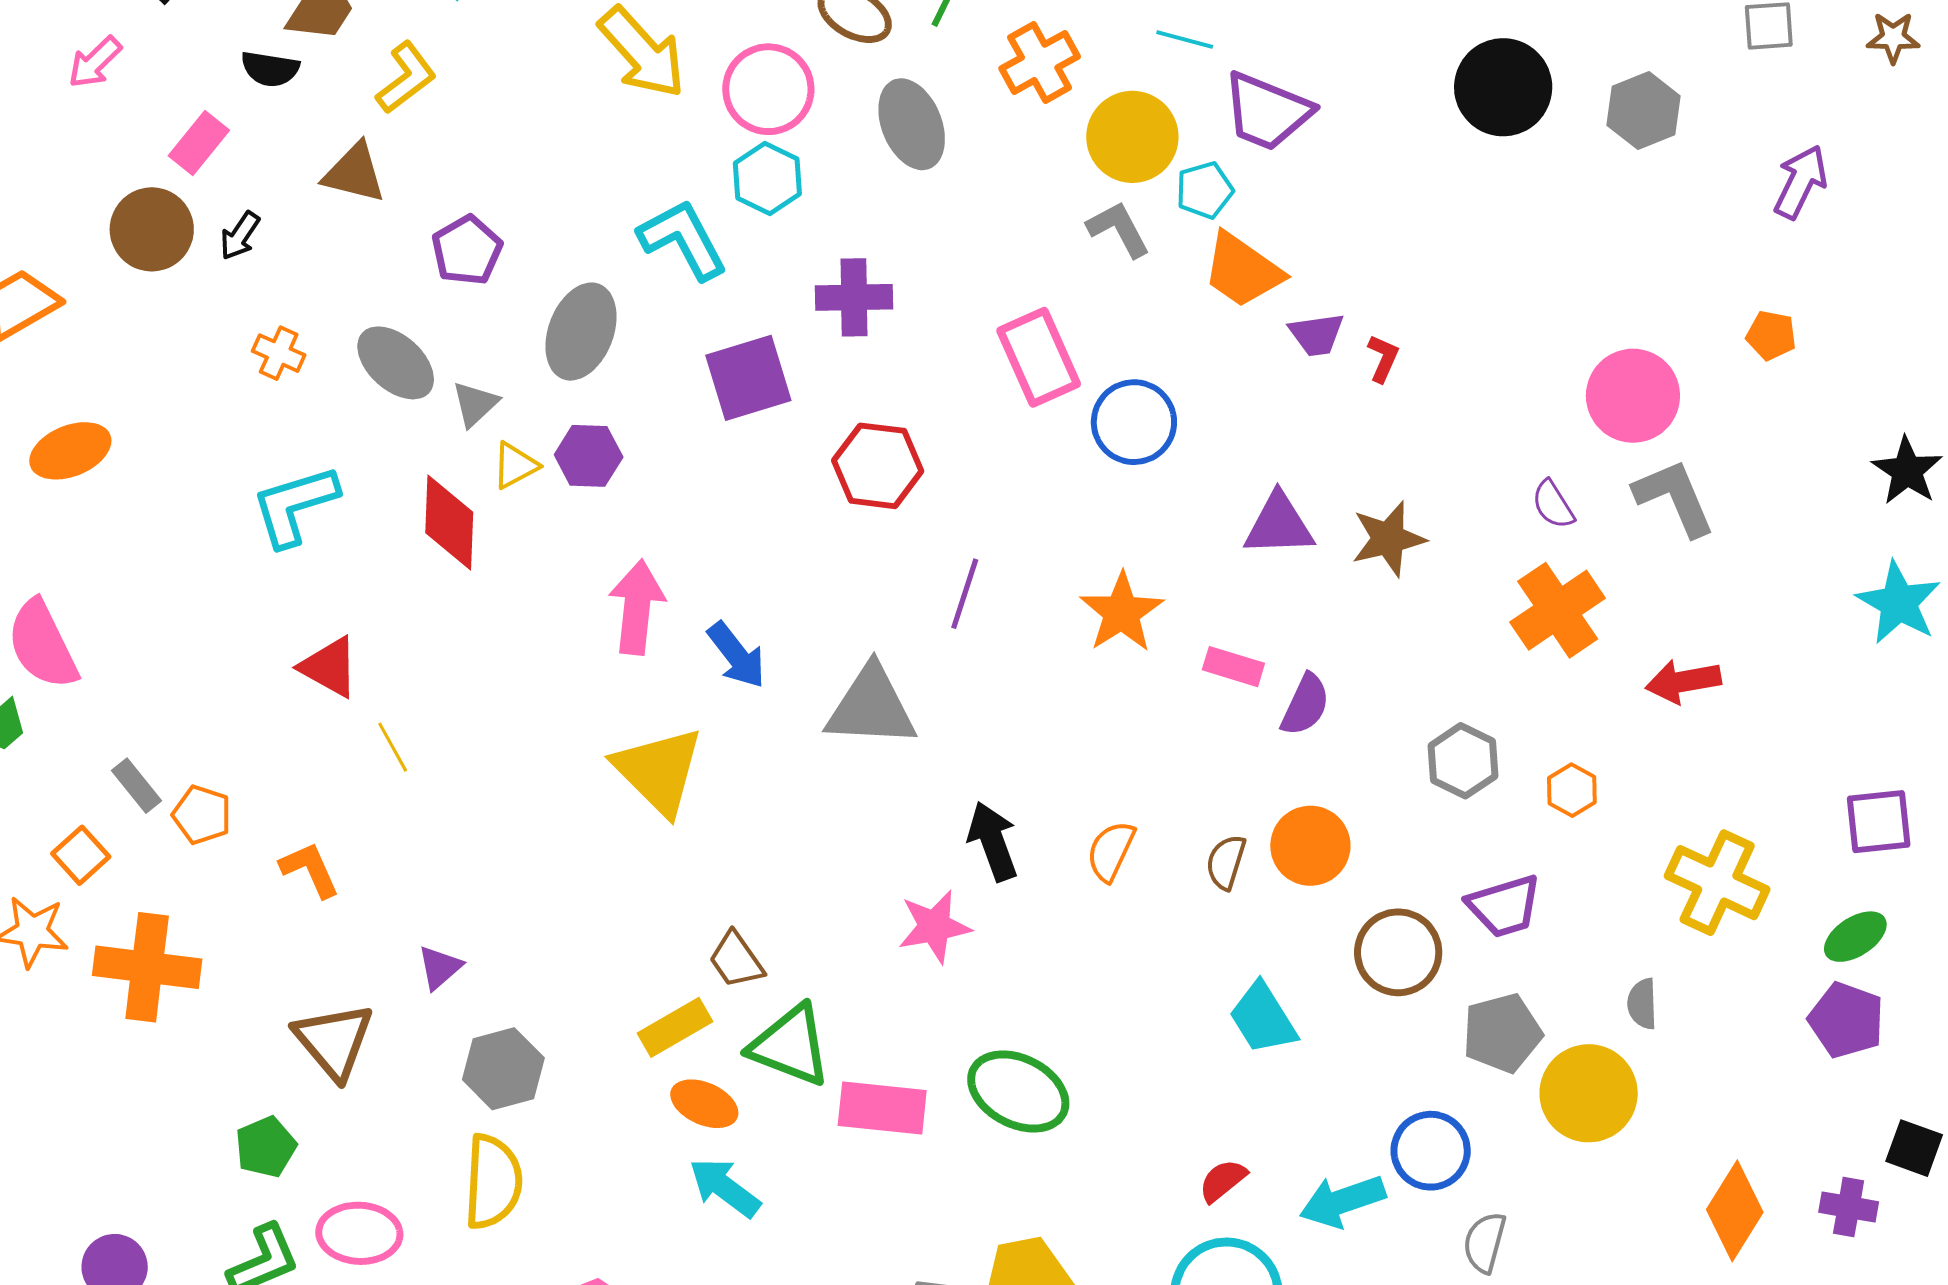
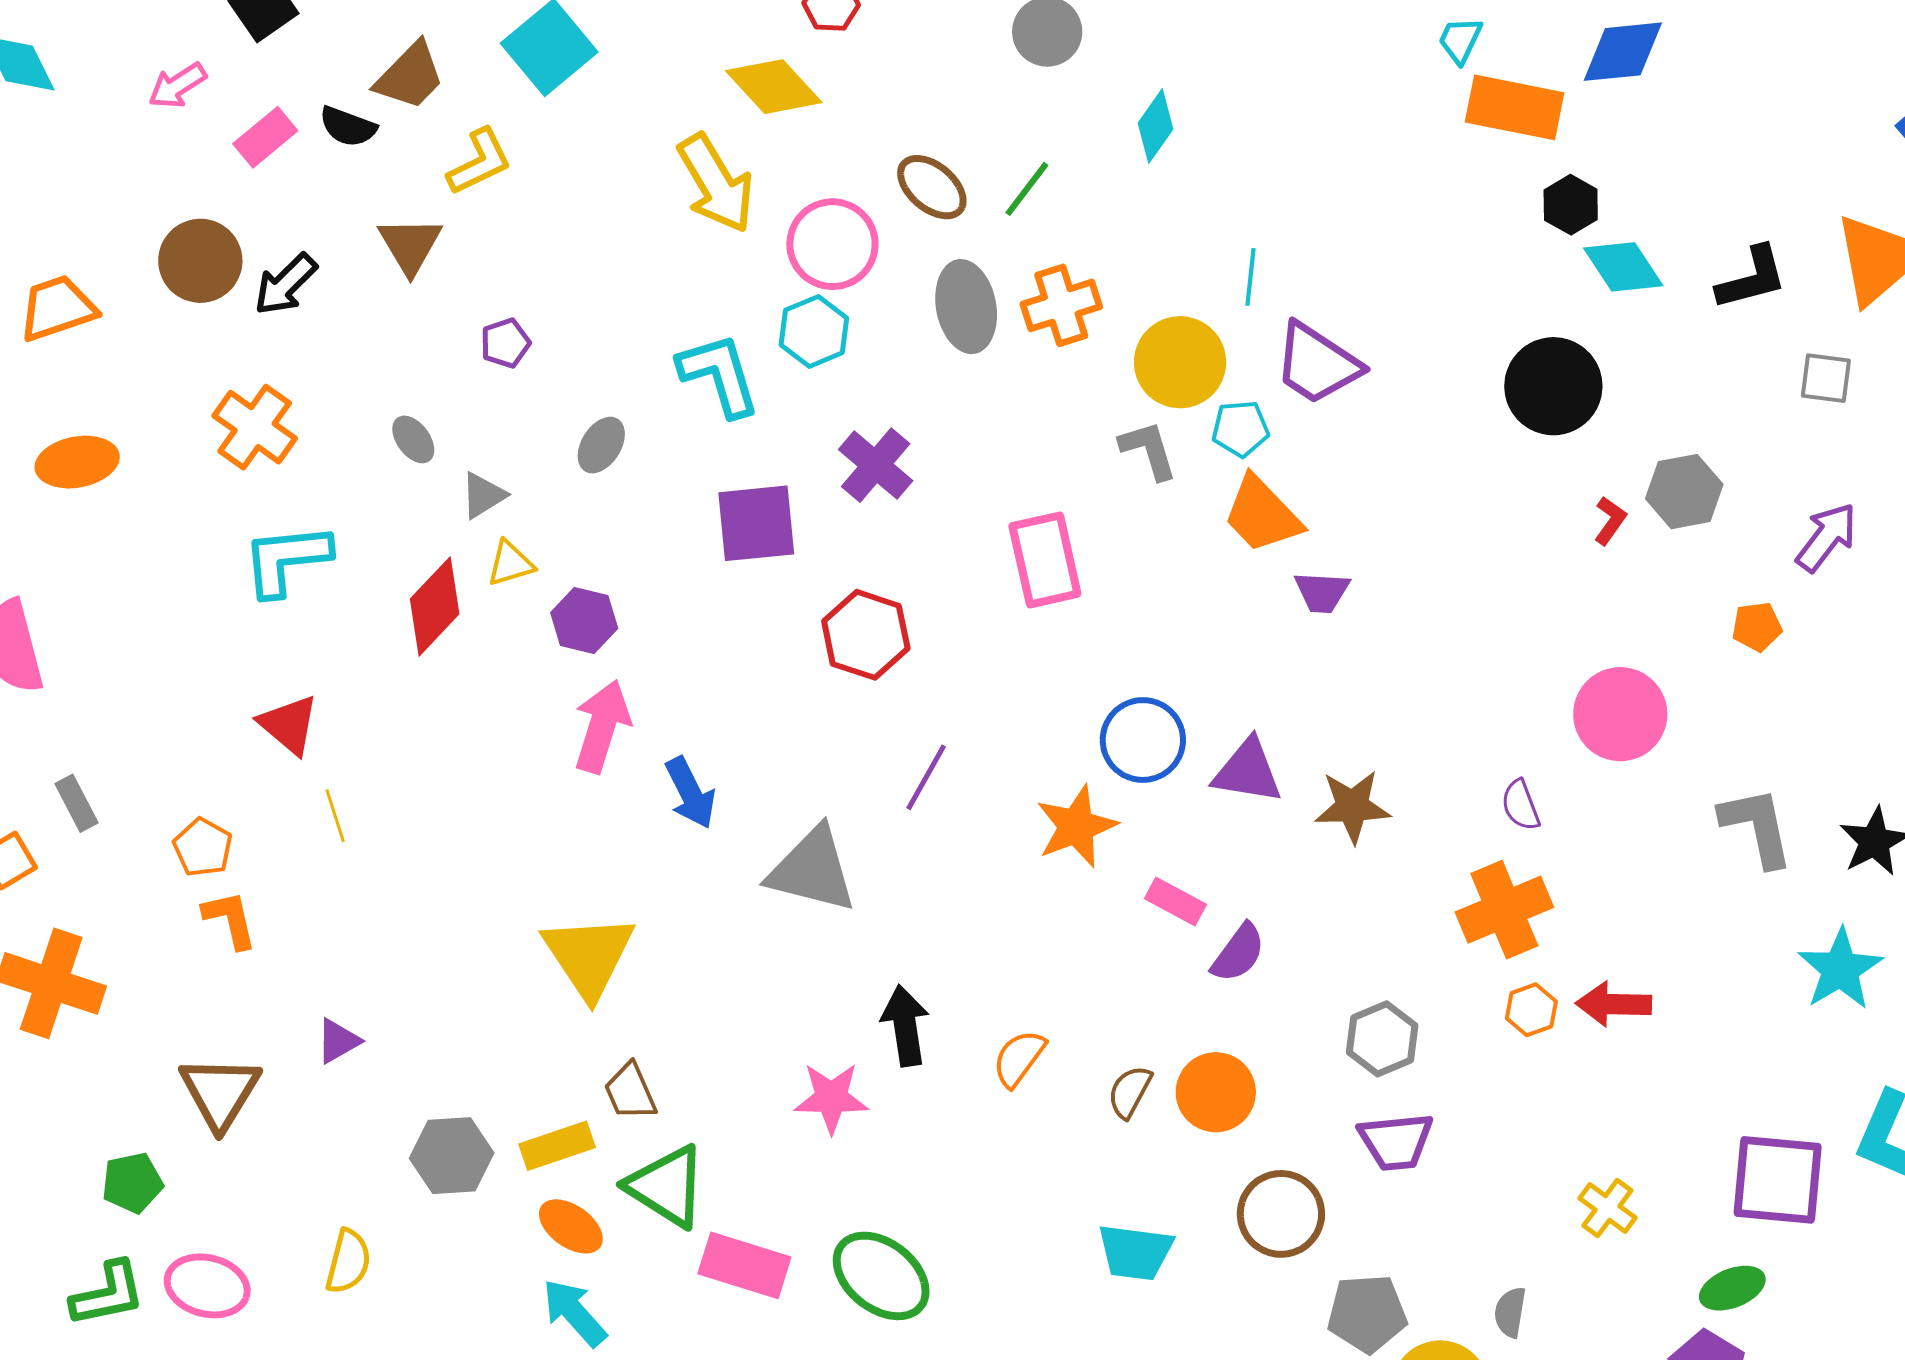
cyan line: (1185, 39) -> (1251, 277), turned 70
orange cross: (1040, 62) -> (1061, 305), moved
gray hexagon: (1644, 111) -> (1684, 492), moved
pink rectangle: (199, 143) -> (265, 137), moved
brown triangle: (354, 173) -> (410, 245), turned 34
black arrow: (240, 236) -> (285, 284), size x1.4
purple pentagon: (467, 250) -> (505, 343), size x0.7
purple cross: (854, 297) -> (876, 465), turned 30
gray ellipse: (581, 332) -> (601, 445), size x0.6
orange pentagon: (1771, 335) -> (1757, 627), moved, turned -30
orange cross: (279, 353) -> (255, 427), moved, size x1.6
red L-shape: (1383, 358) -> (1610, 521), moved
gray ellipse: (396, 363) -> (413, 439), size x0.6
blue circle: (1134, 422) -> (1143, 740), moved
purple hexagon: (589, 456) -> (584, 620), moved
gray L-shape: (1674, 498) -> (1757, 827), moved
red diamond: (449, 522) -> (435, 606), turned 30
yellow triangle: (659, 771) -> (589, 956), moved
orange hexagon: (1572, 790) -> (1531, 1010), moved
orange pentagon: (202, 815) -> (203, 847), moved
purple square: (1879, 822) -> (1778, 1180), size x1.4
yellow cross: (1717, 883) -> (1607, 1208), size x0.6
purple trapezoid: (1504, 906) -> (1396, 1141), moved
cyan trapezoid: (1263, 1018) -> (1135, 1252), turned -62
gray hexagon: (503, 1069) -> (452, 1156), moved
yellow semicircle: (493, 1182) -> (348, 1262), size x0.7

